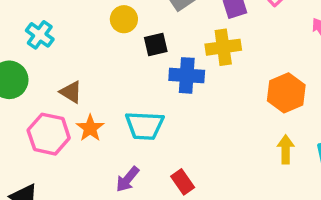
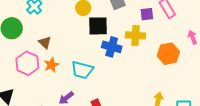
black square: (156, 45) -> (98, 26), size x1.5
orange hexagon: (286, 93) -> (168, 54), moved

